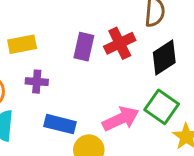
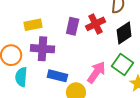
purple cross: (37, 82) -> (42, 49), size x1.6
pink arrow: (121, 119) -> (96, 72), turned -30

